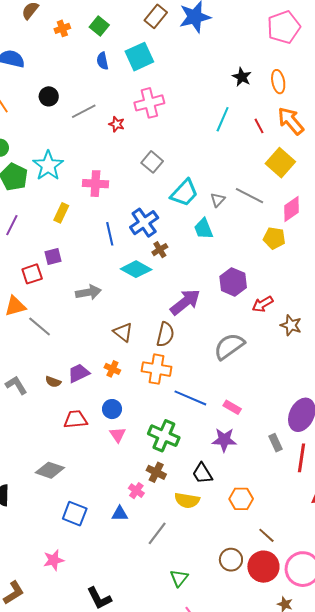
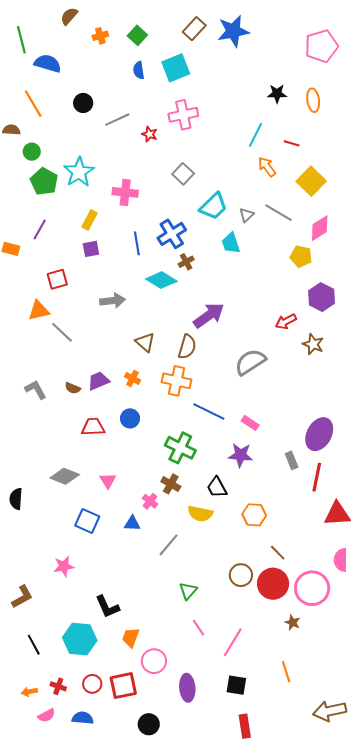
black star: (242, 77) -> (277, 94), turned -30
orange arrow: (291, 121) -> (267, 167), moved, size x0.7
red line: (259, 126) -> (292, 143), turned -49
purple square: (53, 256) -> (91, 249), moved
purple hexagon: (233, 282) -> (322, 297), moved
pink triangle: (118, 435) -> (108, 481), moved

